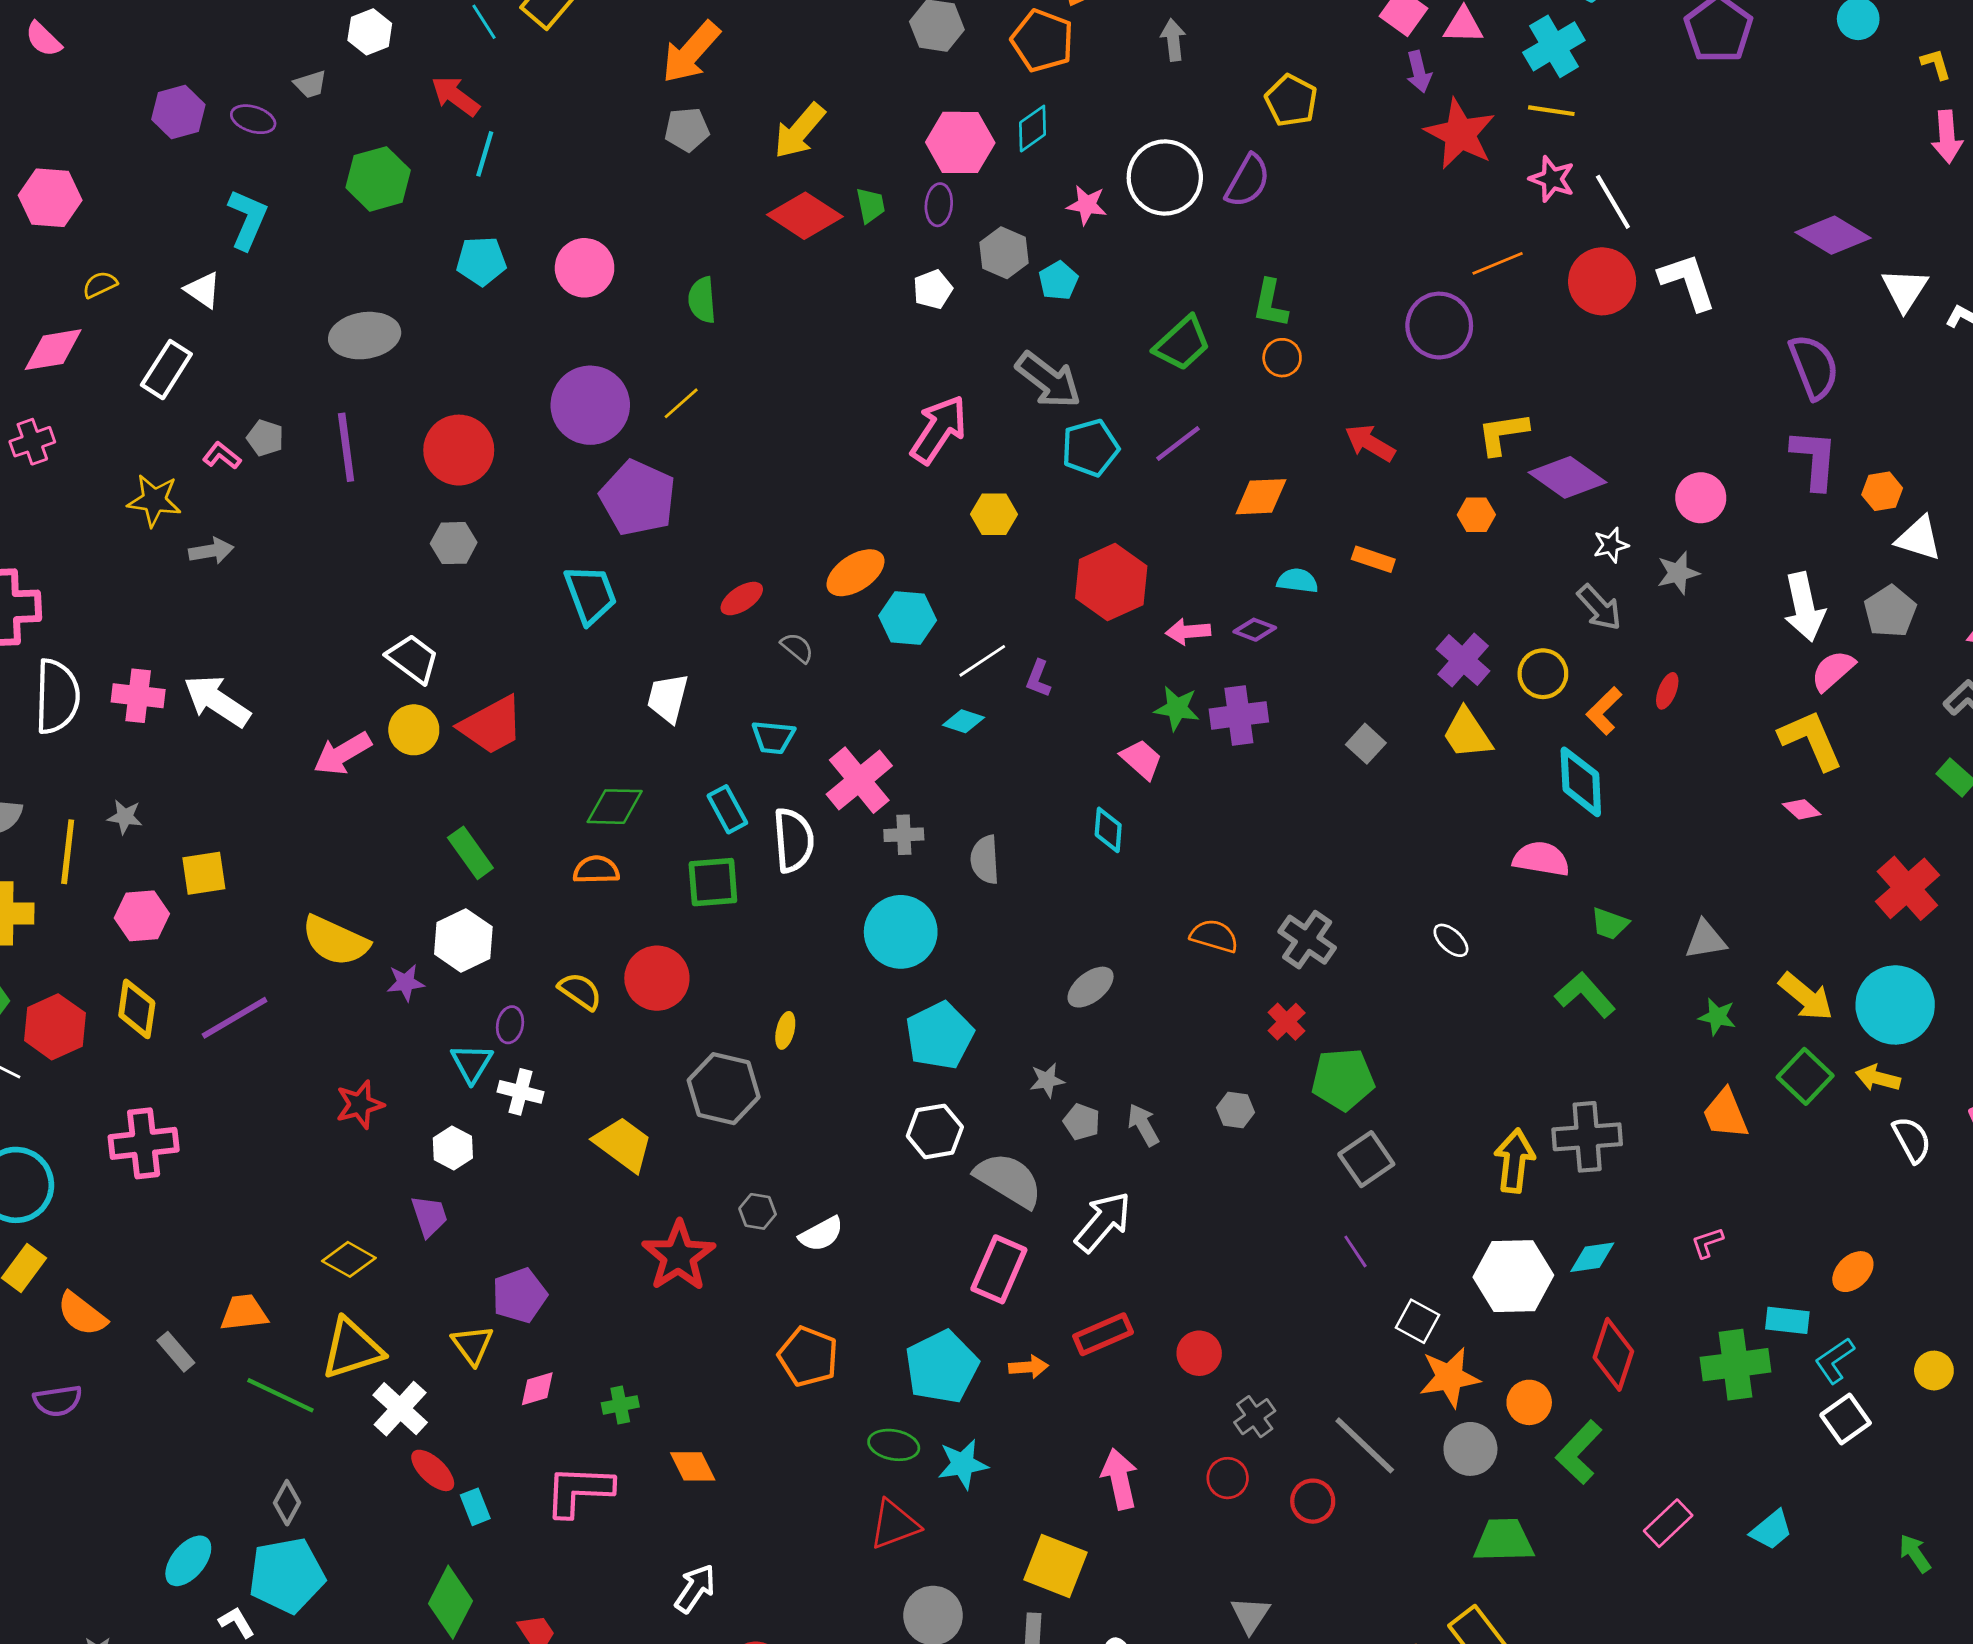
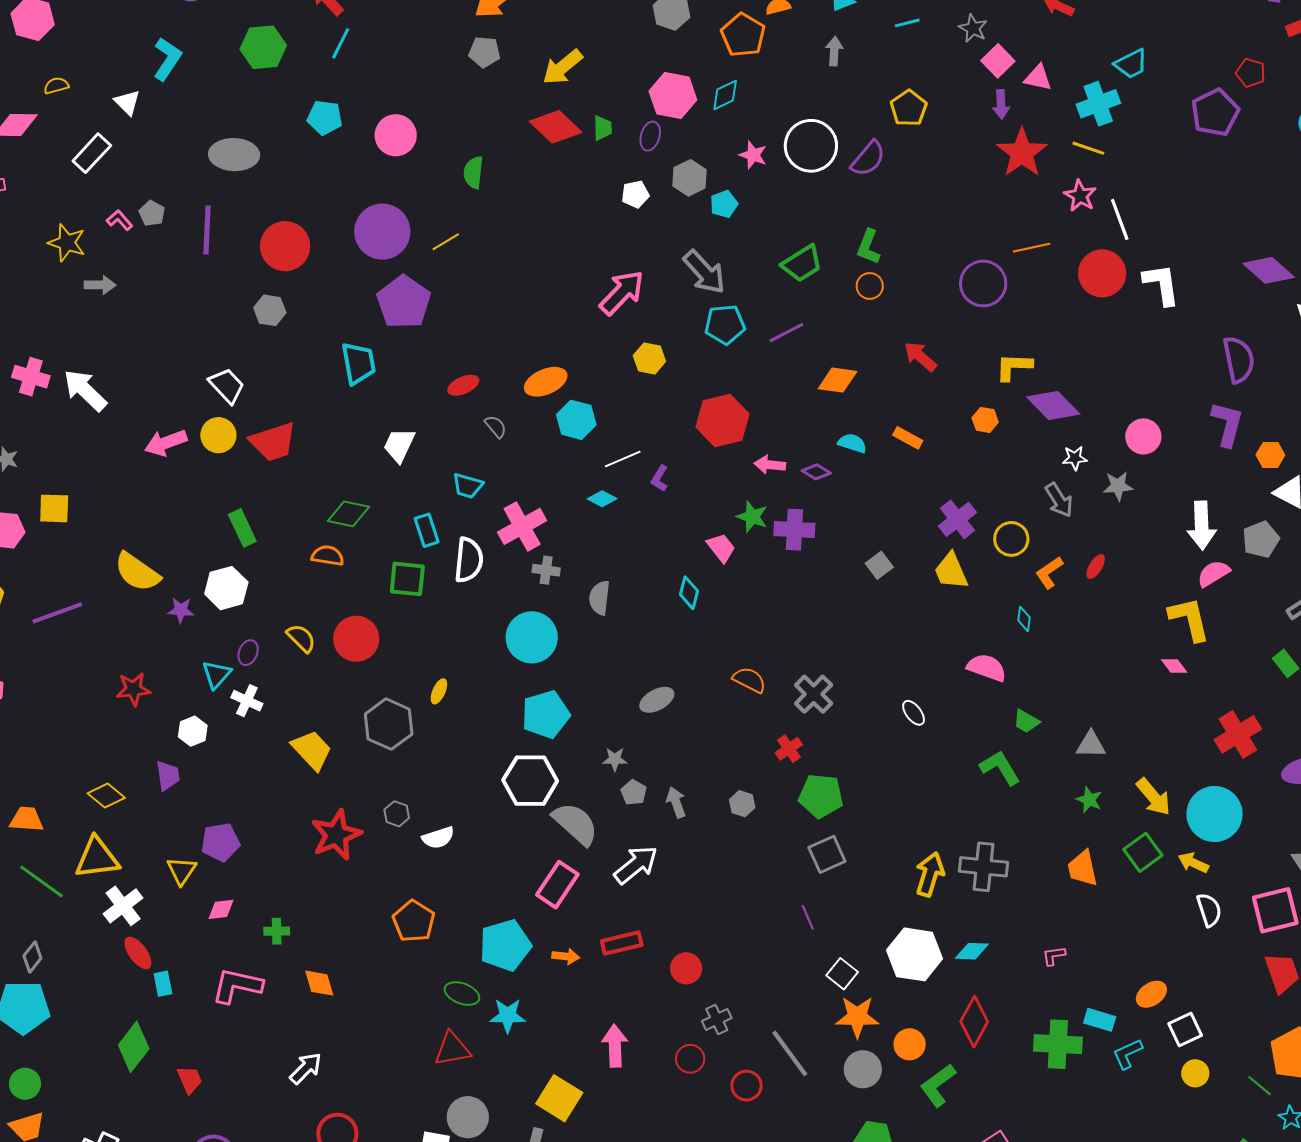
cyan diamond: (1581, 782) -> (1024, 619), size x0.5
white hexagon: (935, 1131) -> (530, 781), size x1.4
white square: (1846, 1419) -> (1185, 1030), moved

